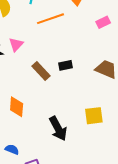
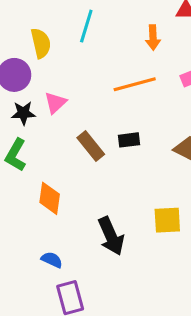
orange line: (51, 19) -> (135, 84), moved
blue semicircle: (12, 149) -> (52, 260), moved

